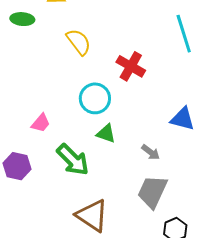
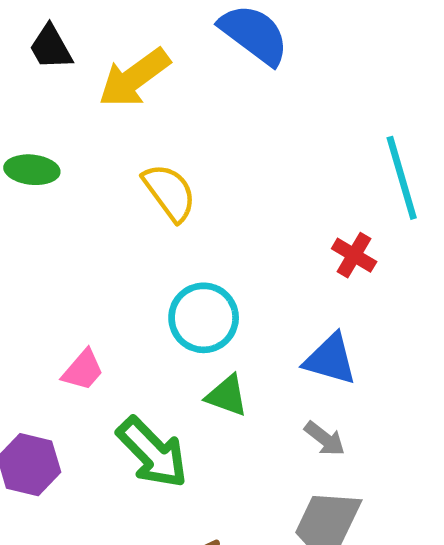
green ellipse: (22, 19) -> (32, 170), moved
red cross: (131, 66) -> (354, 255), moved, size x0.7
blue triangle: (183, 119) -> (330, 359), moved

